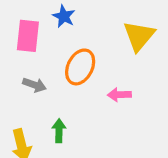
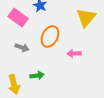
pink rectangle: (28, 36) -> (18, 17), turned -60
green arrow: (59, 131) -> (37, 75), turned 80

